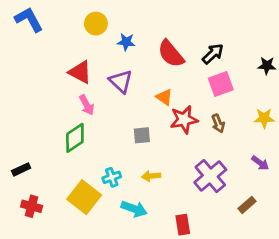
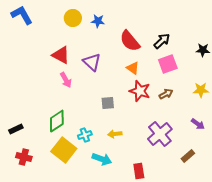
blue star: (126, 42) -> (98, 21), moved
orange triangle: (164, 97) -> (133, 68), moved
red star: (184, 120) -> (140, 91), turned 30
brown arrow: (218, 123) -> (166, 94), turned -96
green diamond: (75, 138) -> (57, 121), moved

